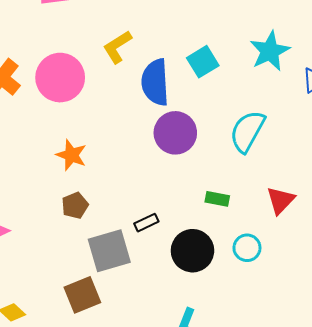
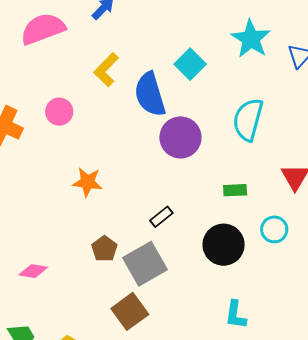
pink circle: (60, 78) -> (59, 112), size x0.6
brown pentagon: (75, 205) -> (104, 249), moved
black rectangle: (146, 223) -> (161, 217), moved

